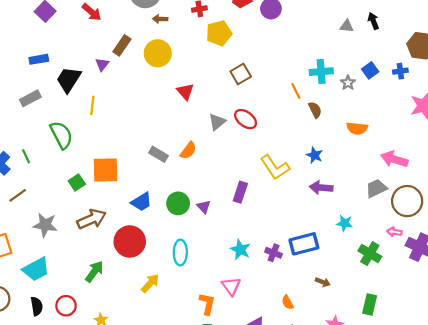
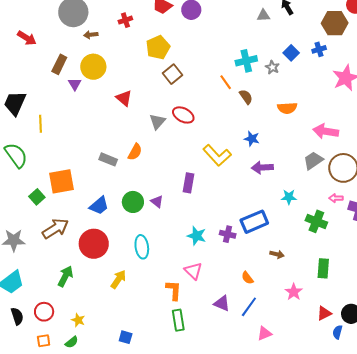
yellow pentagon: (219, 33) -> (158, 47), moved
purple triangle: (102, 64) -> (75, 84), moved

